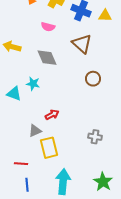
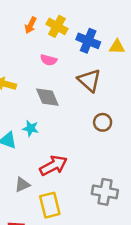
red arrow: (52, 115) -> (53, 166), size x1.6
gray triangle: (35, 131) -> (22, 185), moved
gray cross: (95, 137) -> (105, 192), size x1.5

